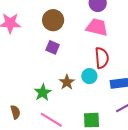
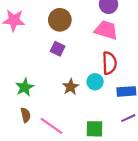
green star: (43, 92) -> (25, 87), moved
brown semicircle: (15, 112) -> (26, 115), moved

